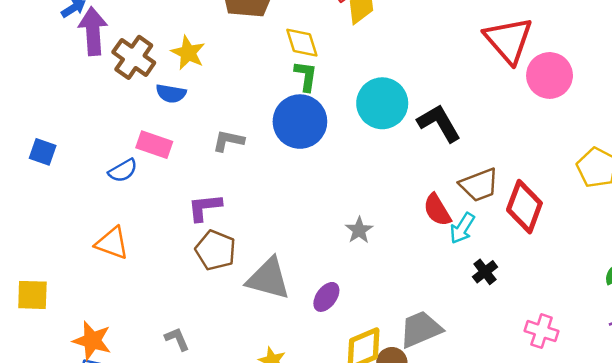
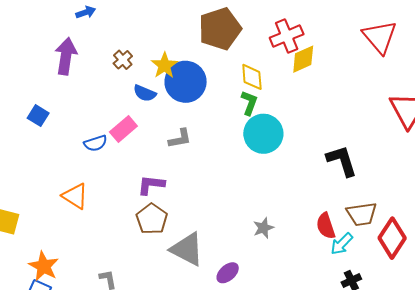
purple arrow: (93, 31) -> (66, 56), moved
brown cross: (134, 57) -> (123, 60), size x0.6
cyan circle: (382, 103) -> (263, 134), moved
blue circle: (300, 122) -> (186, 82), moved
gray L-shape: (228, 141) -> (180, 139), turned 145
pink rectangle: (154, 145) -> (123, 129), turned -72

